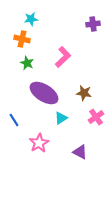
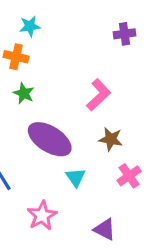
pink L-shape: (63, 57) -> (99, 95), moved
cyan triangle: (61, 118) -> (76, 177), turned -32

